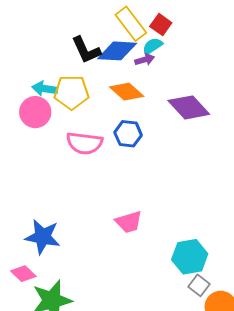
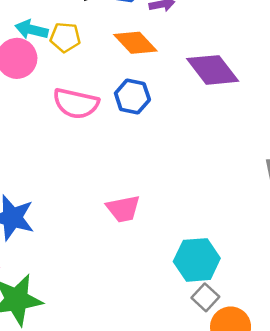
yellow pentagon: (72, 92) -> (65, 37), size x0.7

